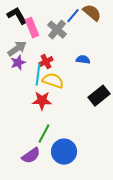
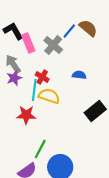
gray arrow: (17, 49) -> (13, 64), turned -90
red cross: (46, 62) -> (42, 77), turned -32
red star: (42, 101) -> (26, 115), moved

